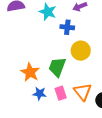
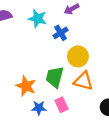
blue cross: (67, 27) -> (61, 33), turned -32
orange triangle: (83, 92) -> (83, 81), moved, turned -30

